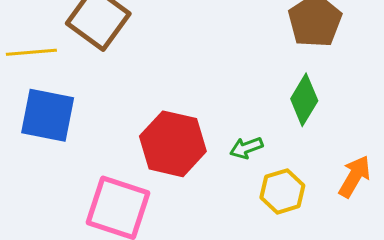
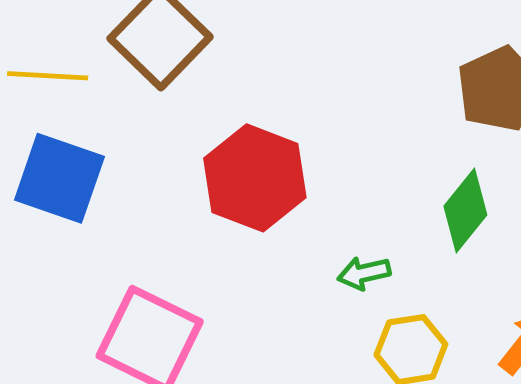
red hexagon: (173, 144) -> (255, 178), moved

